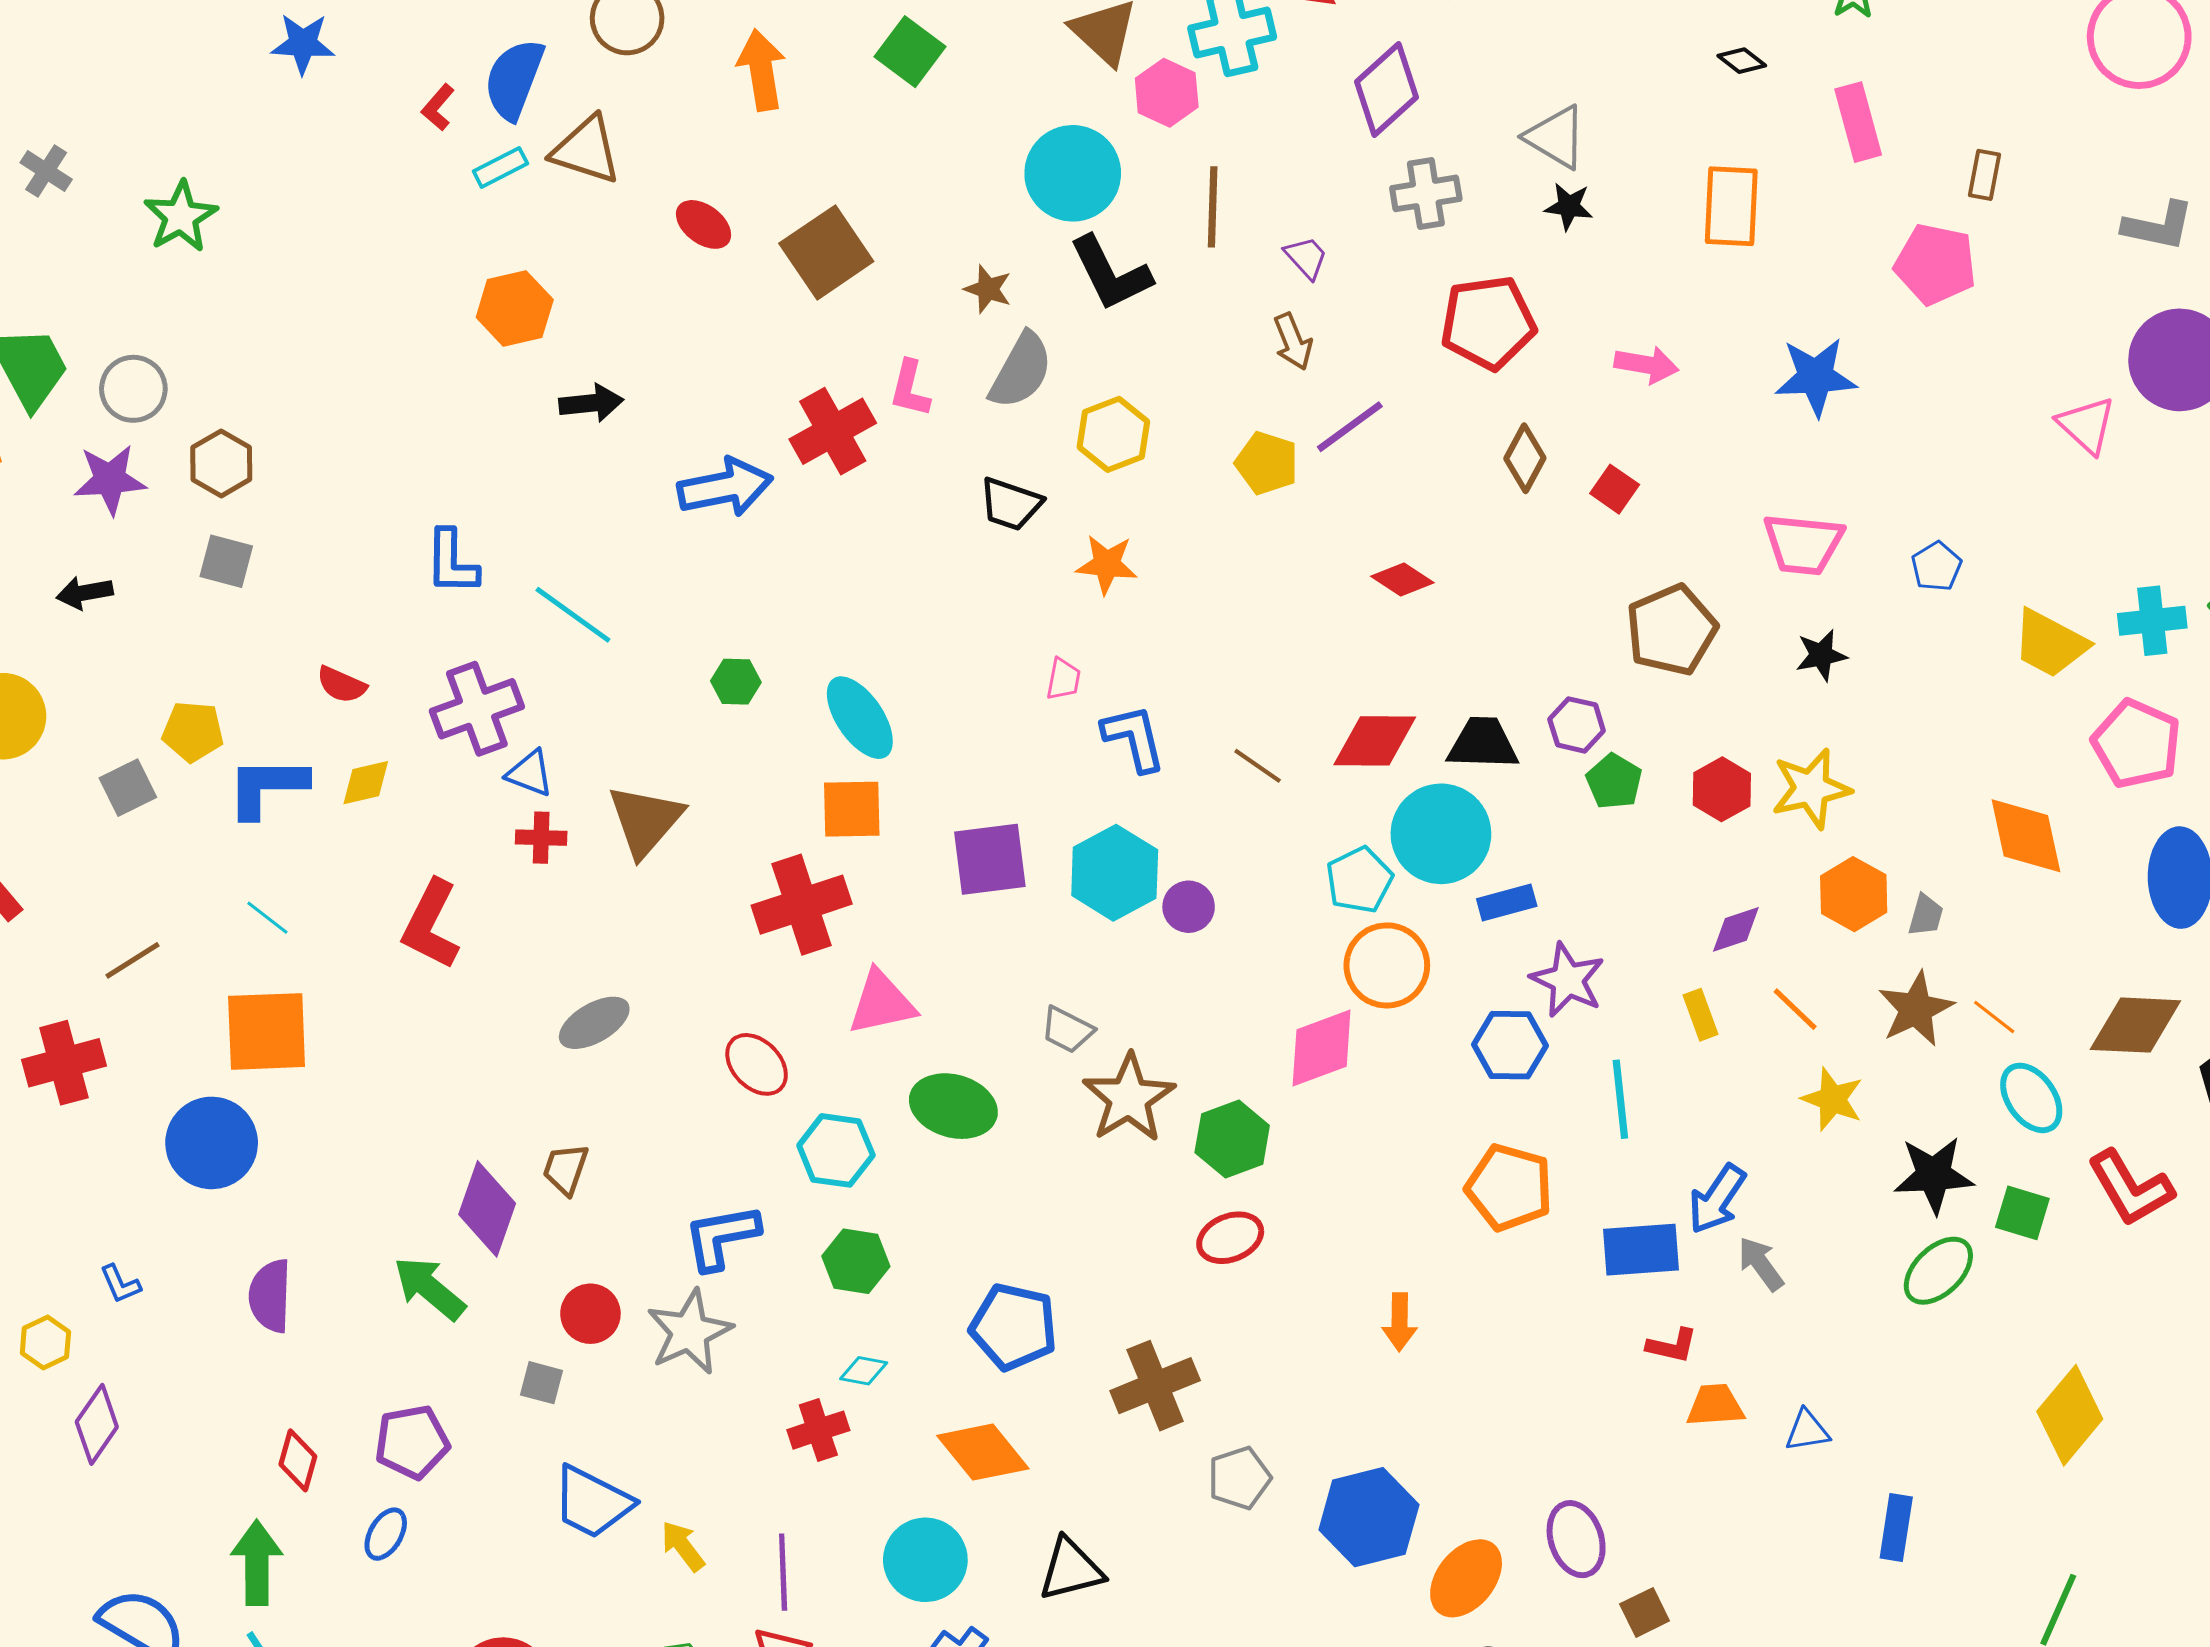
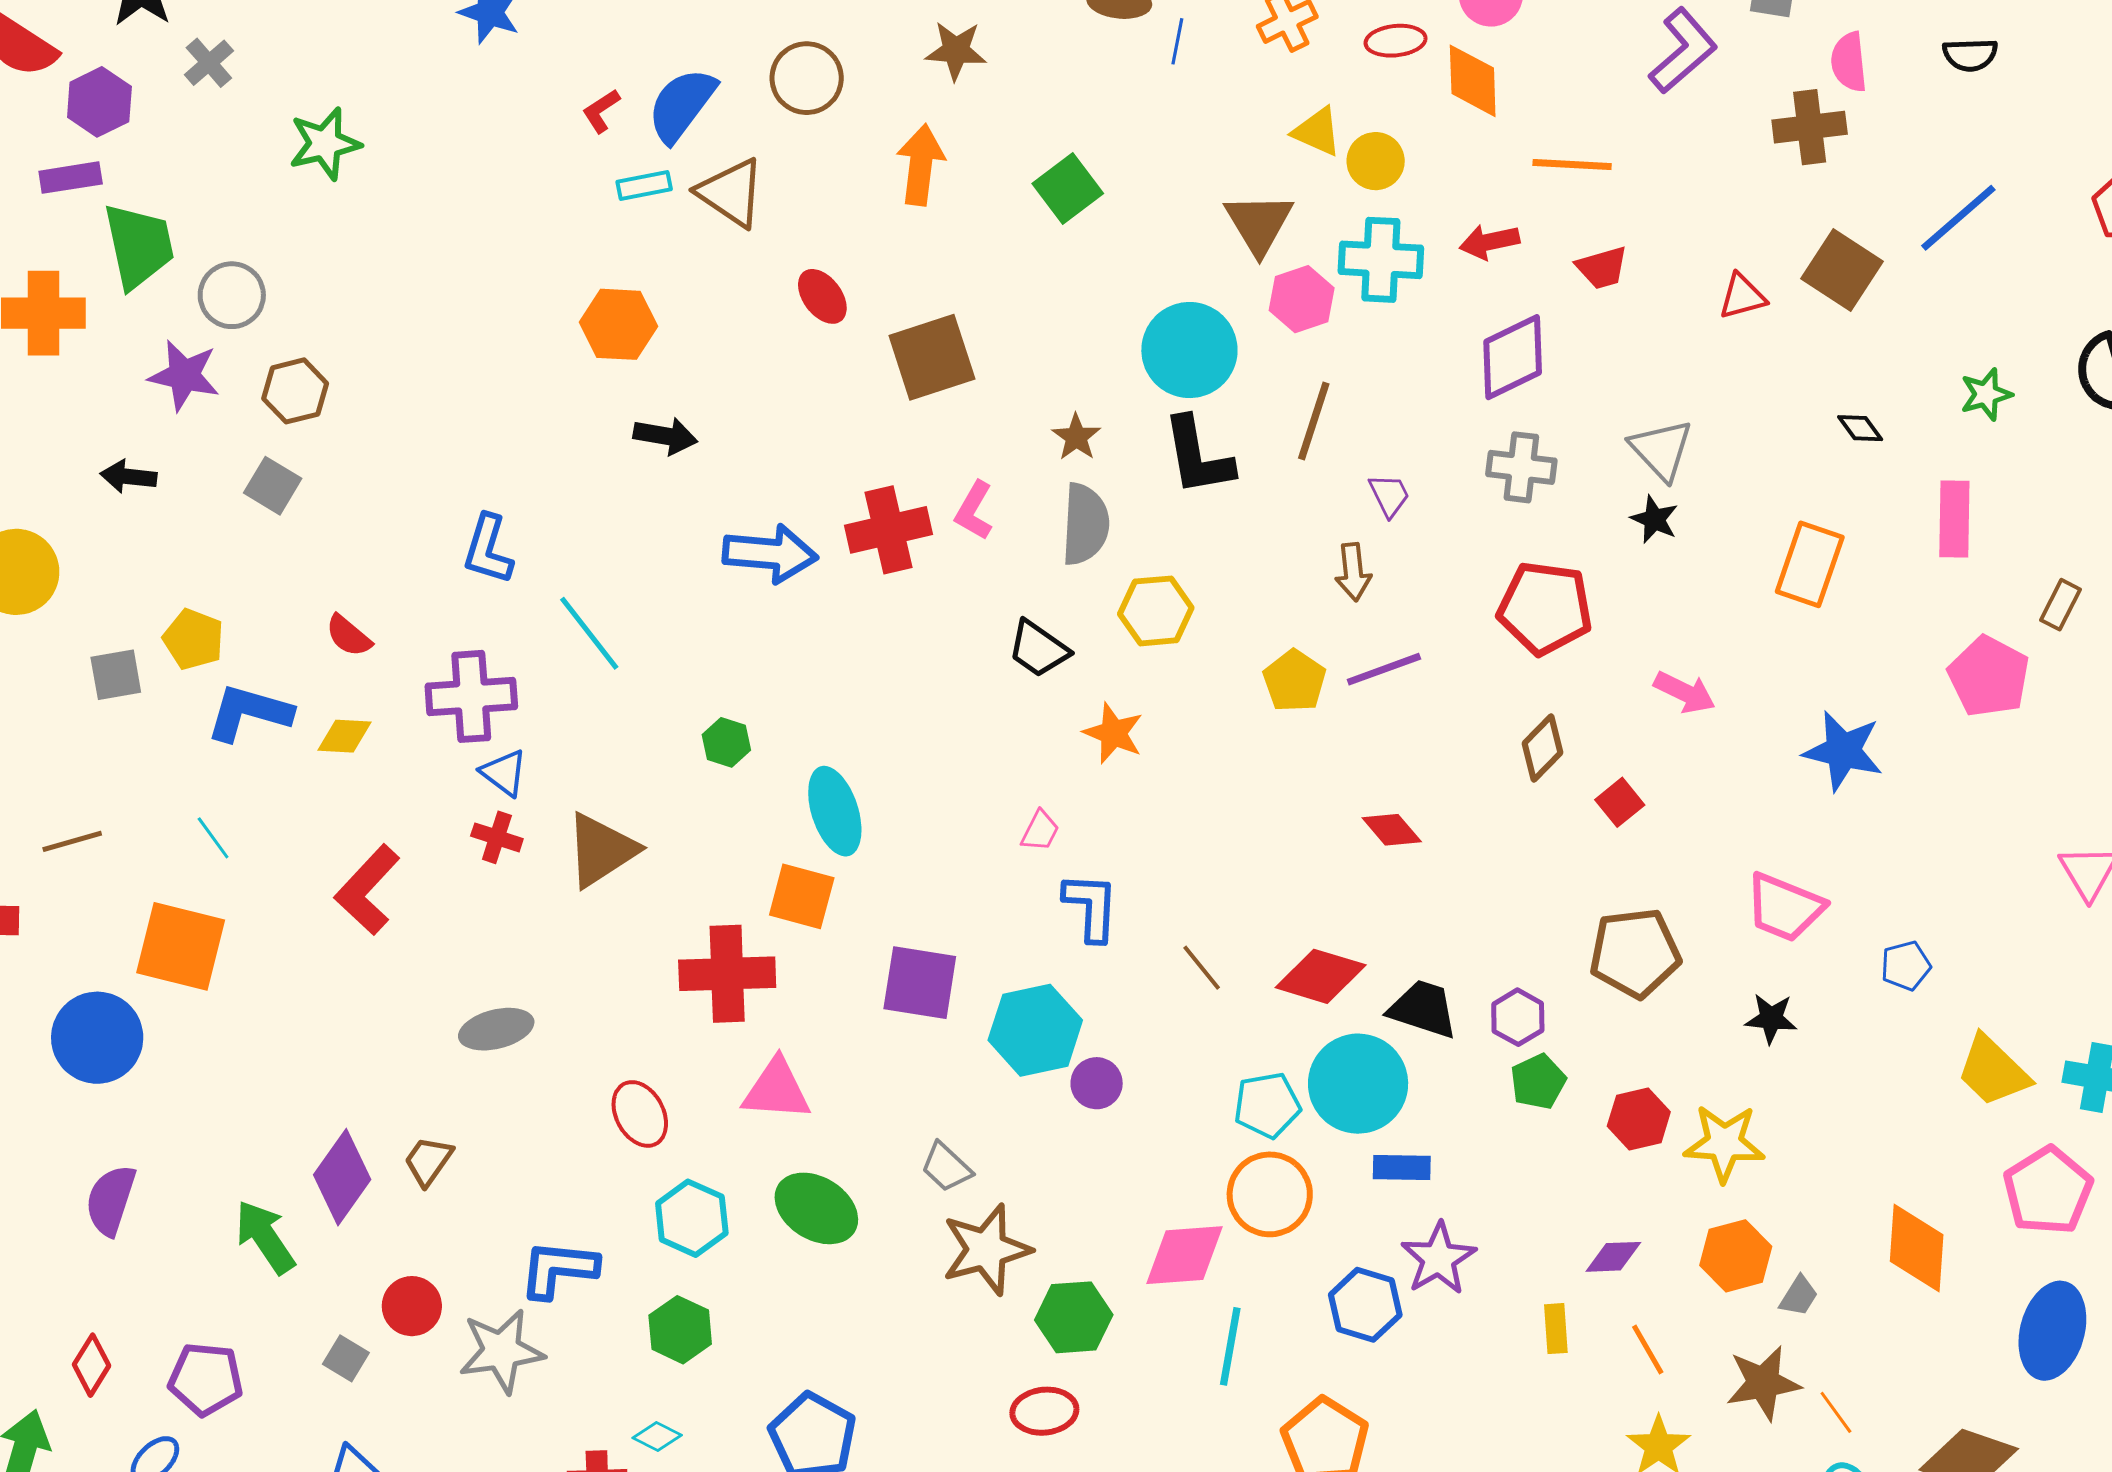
gray semicircle: (1021, 371) -> (1085, 524), turned -42
cyan line: (1620, 1099) -> (1230, 1346), moved

